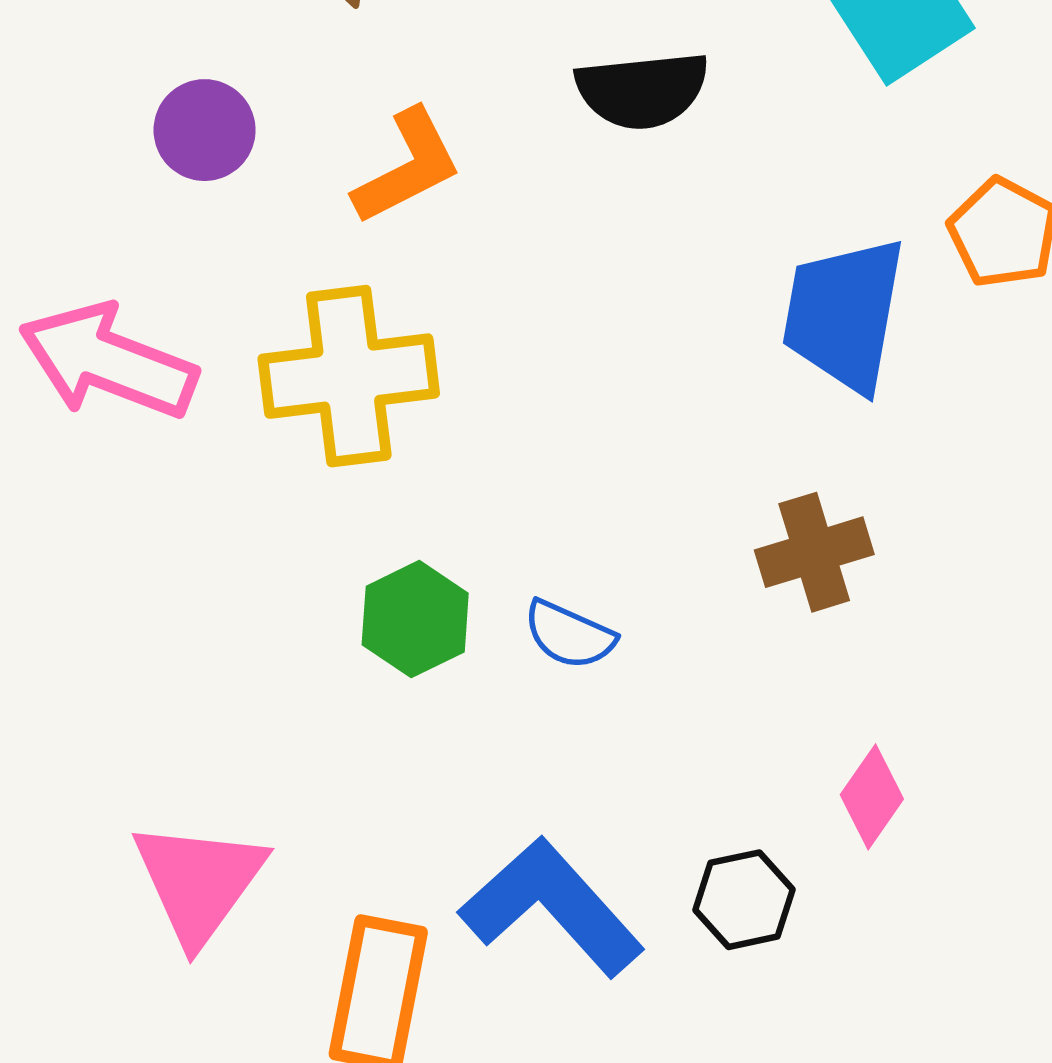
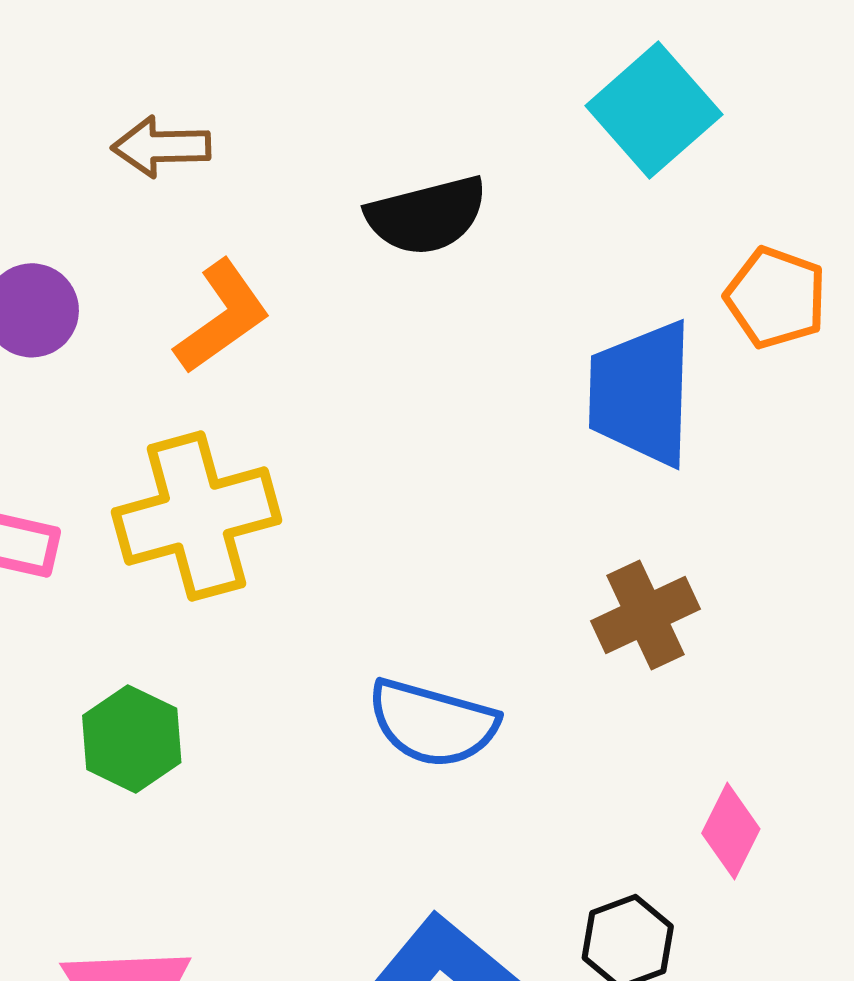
green hexagon: (415, 619) -> (132, 739), moved
blue semicircle: (569, 635) -> (433, 723), size x1.5

